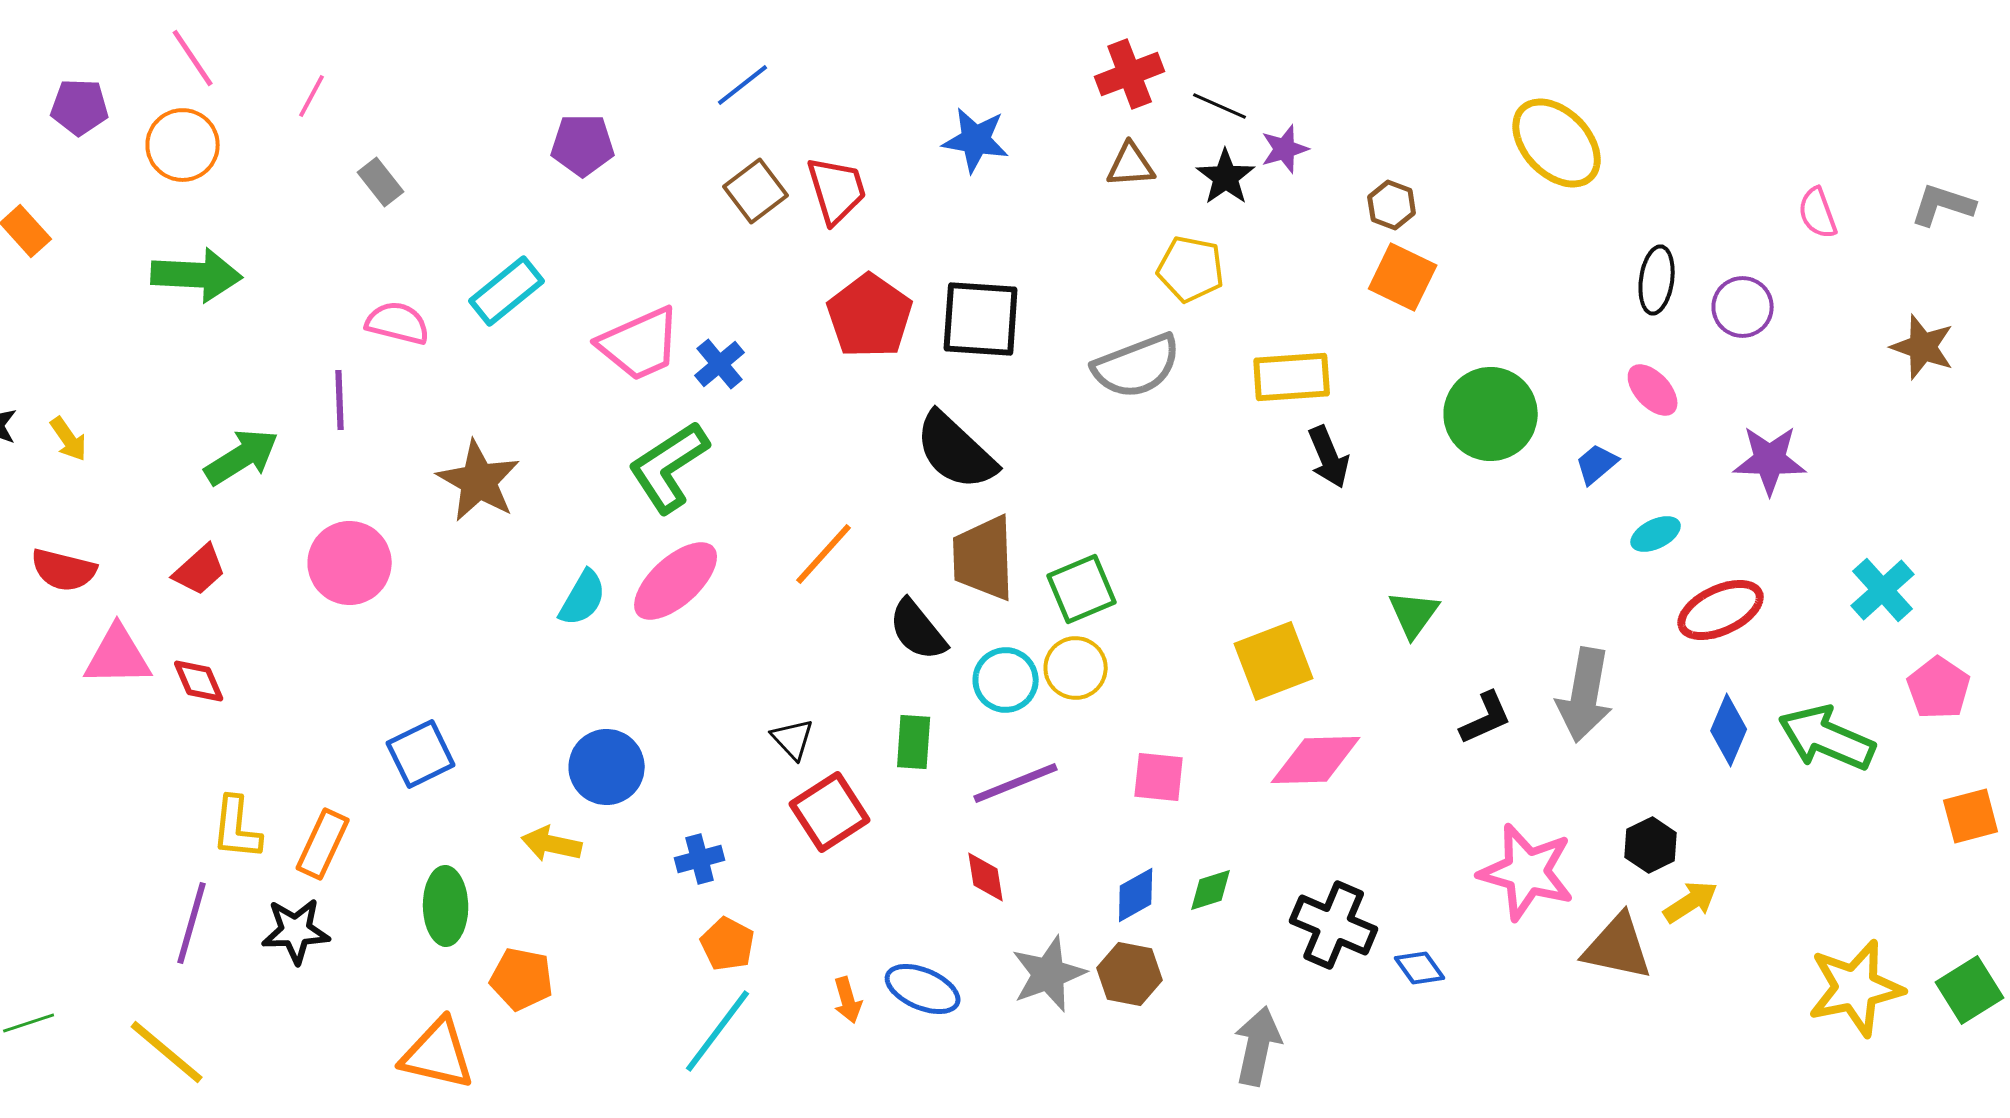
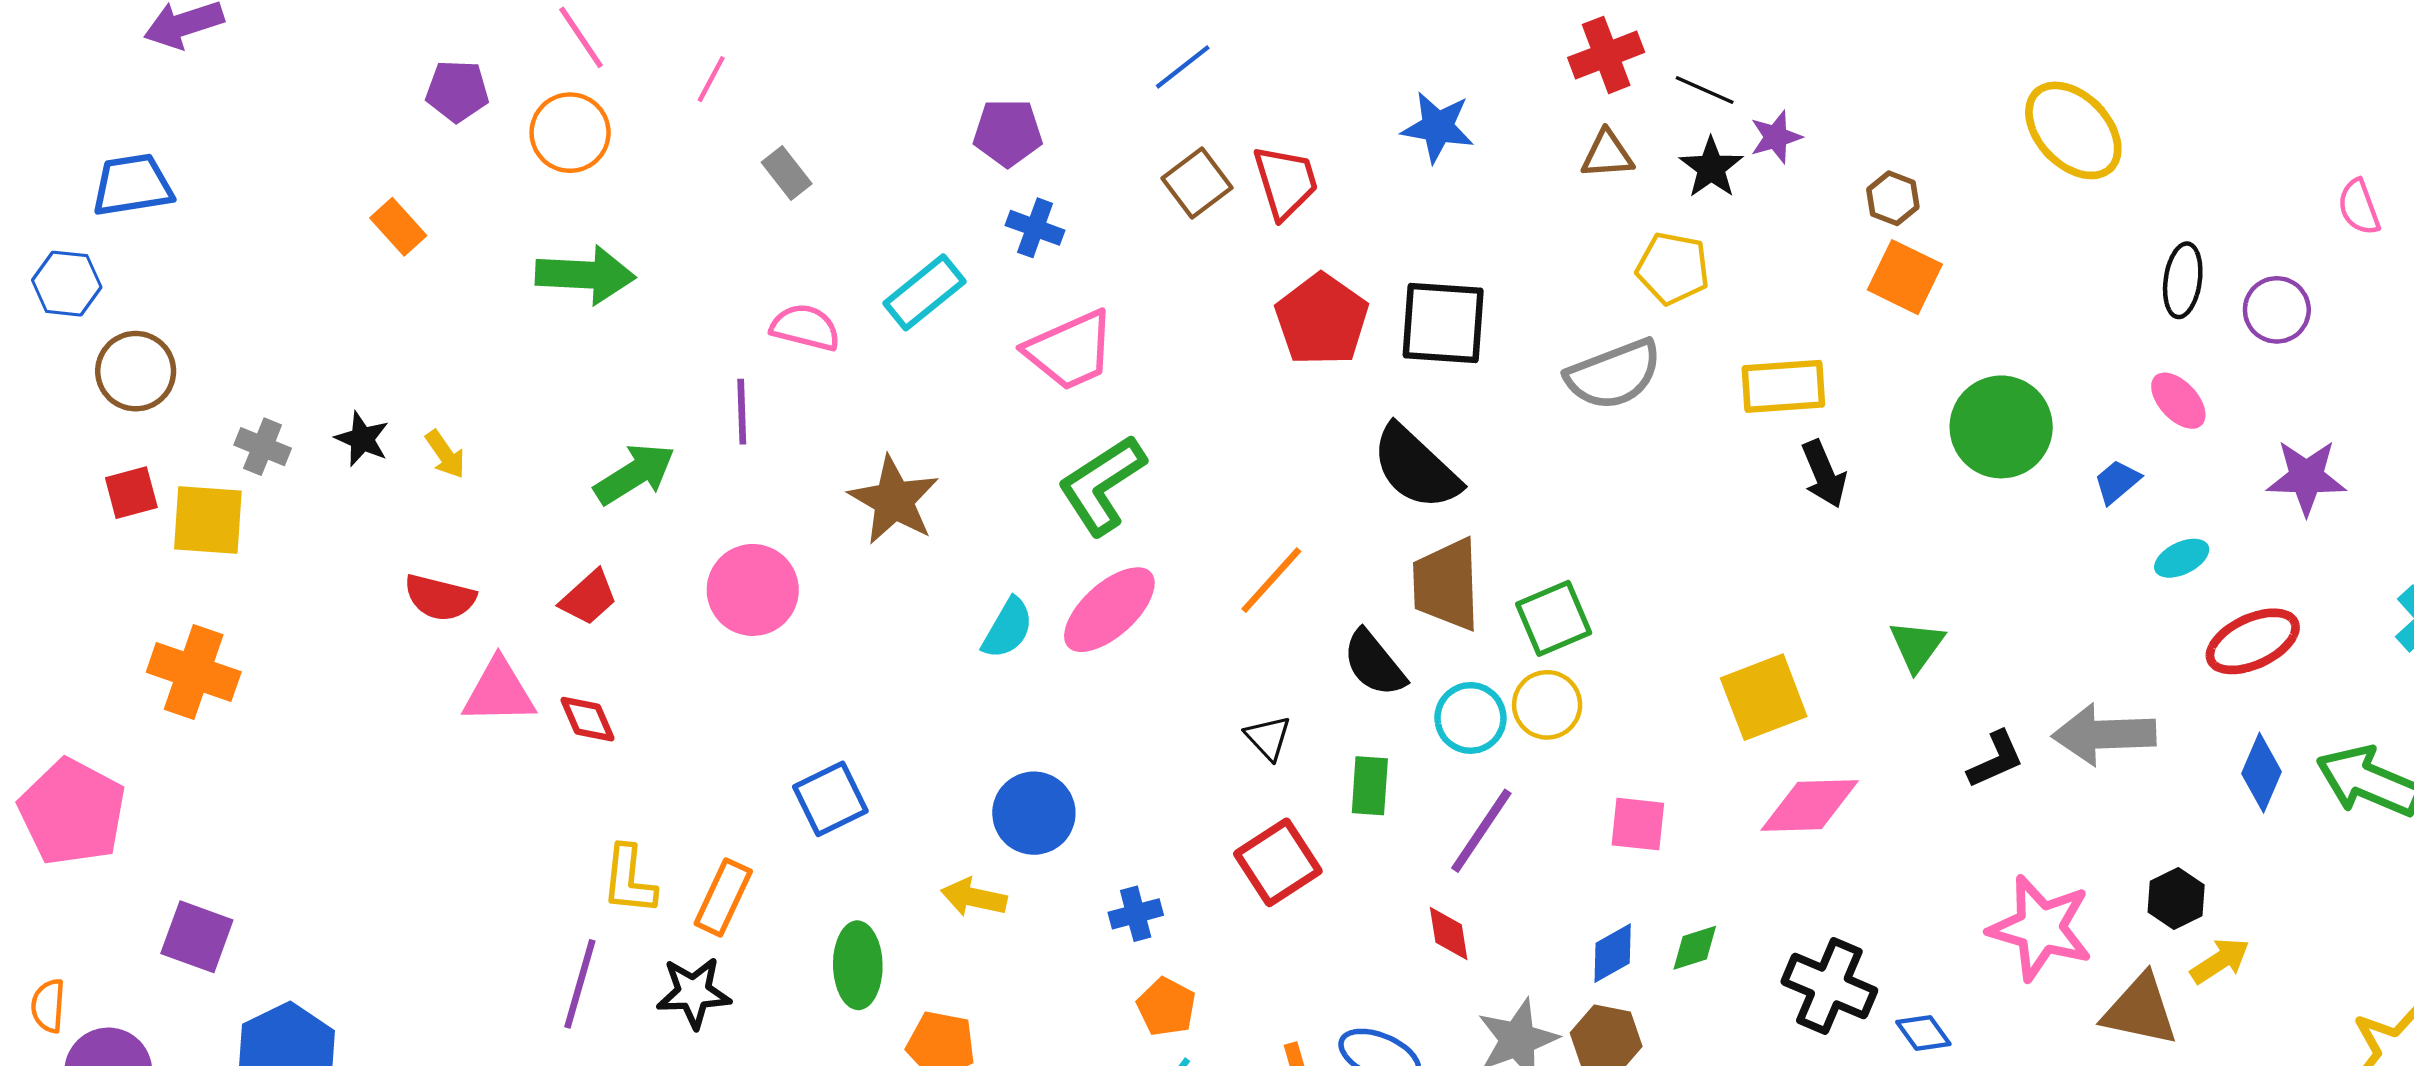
blue cross: (720, 364) -> (1035, 228), moved, turned -30
gray arrow: (1585, 695) -> (2104, 734), turned 78
black triangle: (793, 739) -> (1268, 738), moved
purple line: (1016, 783) -> (1481, 831), turned -34

